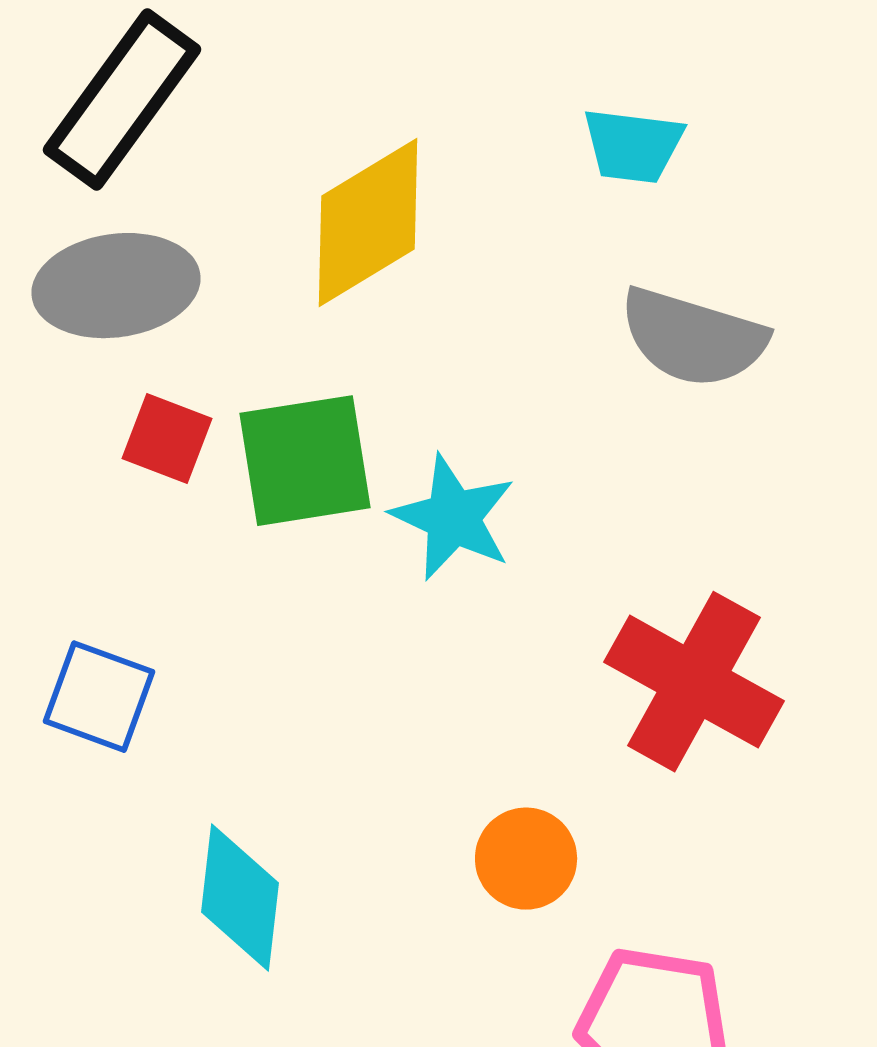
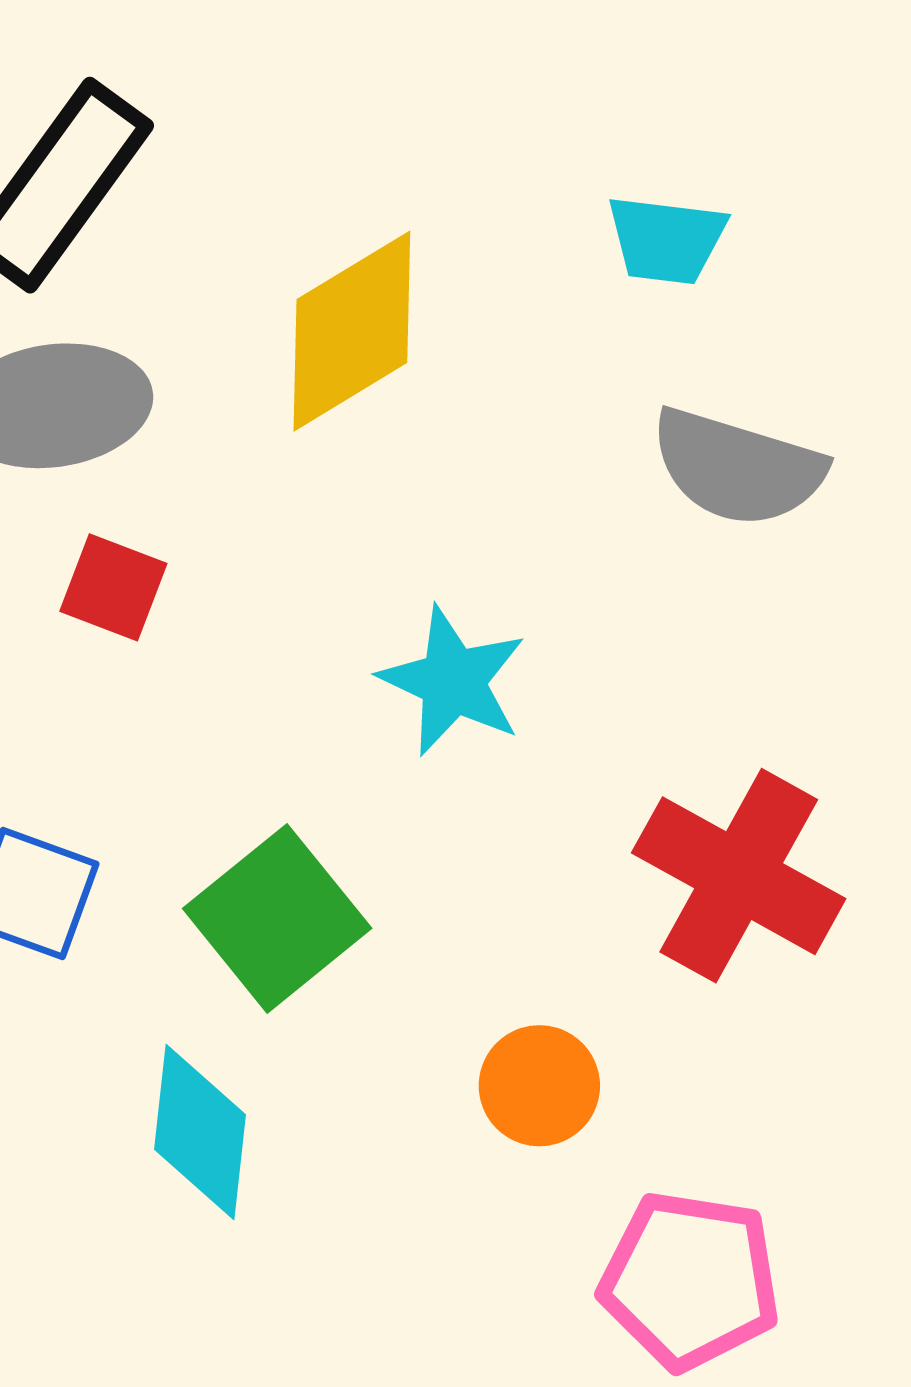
green square: (305, 461) -> (277, 918), moved, turned -30

